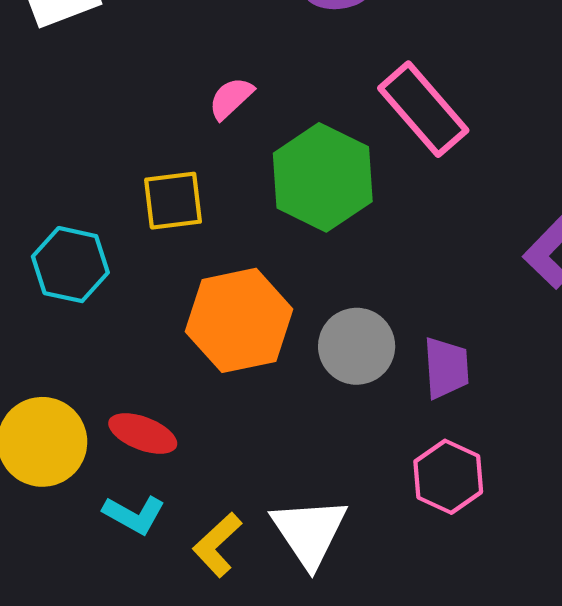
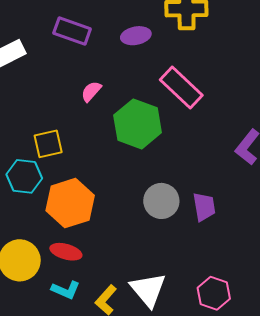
yellow square: (173, 201) -> (48, 144), moved
orange hexagon: (239, 320) -> (70, 203), moved
pink hexagon: (448, 477) -> (214, 293), moved

